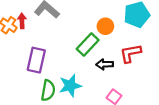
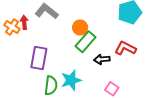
orange circle: (105, 26) -> (80, 28), moved
red L-shape: (131, 53) -> (125, 48), turned 40

